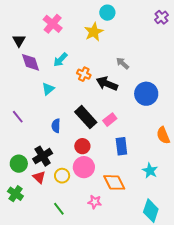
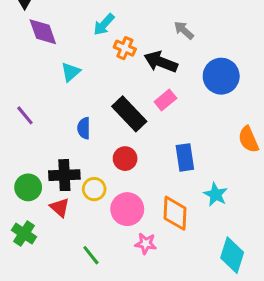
cyan arrow: (60, 60) -> (104, 25), moved
pink rectangle: (110, 120) -> (165, 100), moved
black cross: (43, 156) -> (64, 175), turned 30
pink circle: (84, 167) -> (127, 209), moved
cyan star: (150, 171) -> (216, 194), moved
yellow circle: (62, 176) -> (94, 189), moved
orange diamond: (114, 182) -> (175, 213), turned 30

